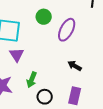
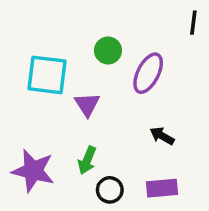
purple triangle: (17, 55) -> (87, 105), moved
purple rectangle: (75, 96) -> (162, 188), turned 72

